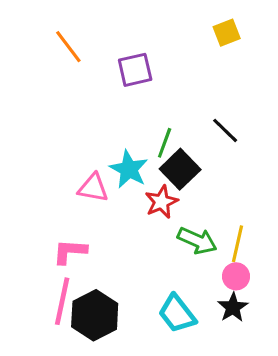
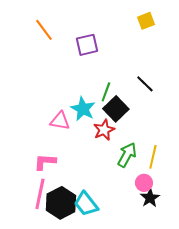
green arrow: (197, 241) -> (127, 155), turned -85
pink circle: (236, 276) -> (144, 183), moved
cyan trapezoid: (177, 314) -> (86, 204), moved

